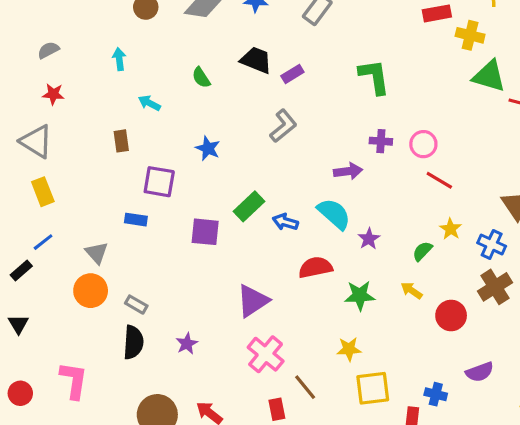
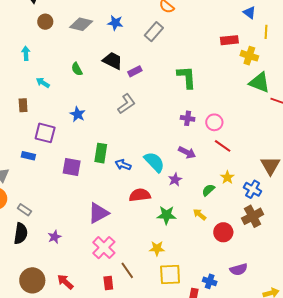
purple arrow: (348, 171) -> (187, 152), moved, turned 30
green rectangle: (249, 206) -> (101, 153), turned -42

